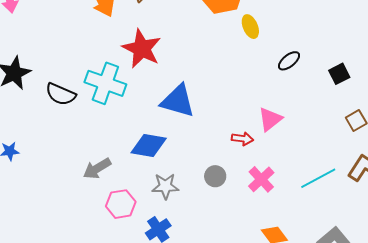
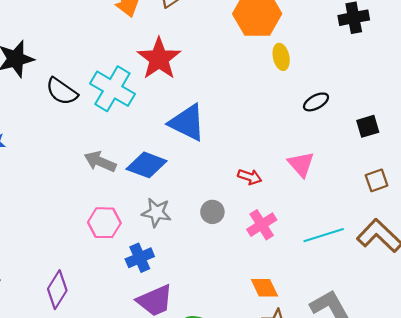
pink triangle: (270, 119) -> (301, 164), moved, turned -44
gray arrow: (97, 168) -> (100, 162), moved, turned 44

